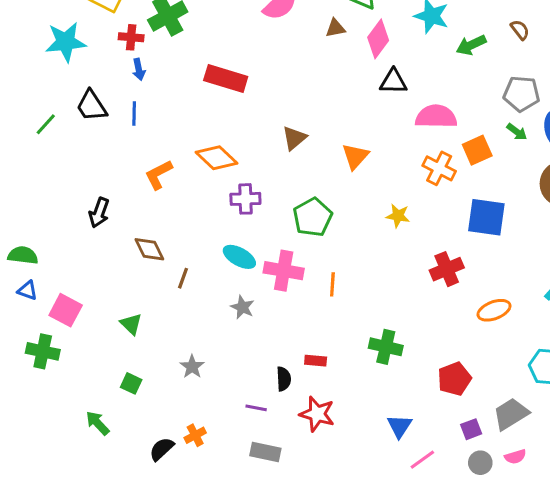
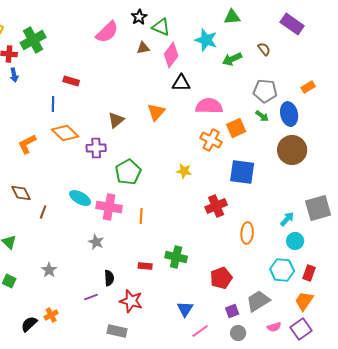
red rectangle: (226, 78) -> (71, 81), size x0.6
blue line: (134, 114) -> (53, 104), moved
orange triangle: (355, 156) -> (156, 112), moved
purple cross: (245, 199) -> (96, 148), moved
gray star: (242, 307) -> (96, 242), moved
orange ellipse: (494, 310) -> (247, 233), turned -65
red rectangle: (316, 361) -> (145, 266), moved
purple line: (256, 408) -> (91, 297), turned -32
gray rectangle: (265, 452) -> (117, 331), moved
pink semicircle: (515, 457) -> (274, 327), moved

